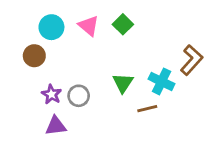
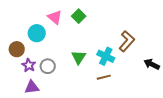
cyan circle: (51, 27) -> (37, 33), moved
brown circle: (34, 56) -> (17, 49), moved
brown line: (147, 109) -> (104, 77), moved

